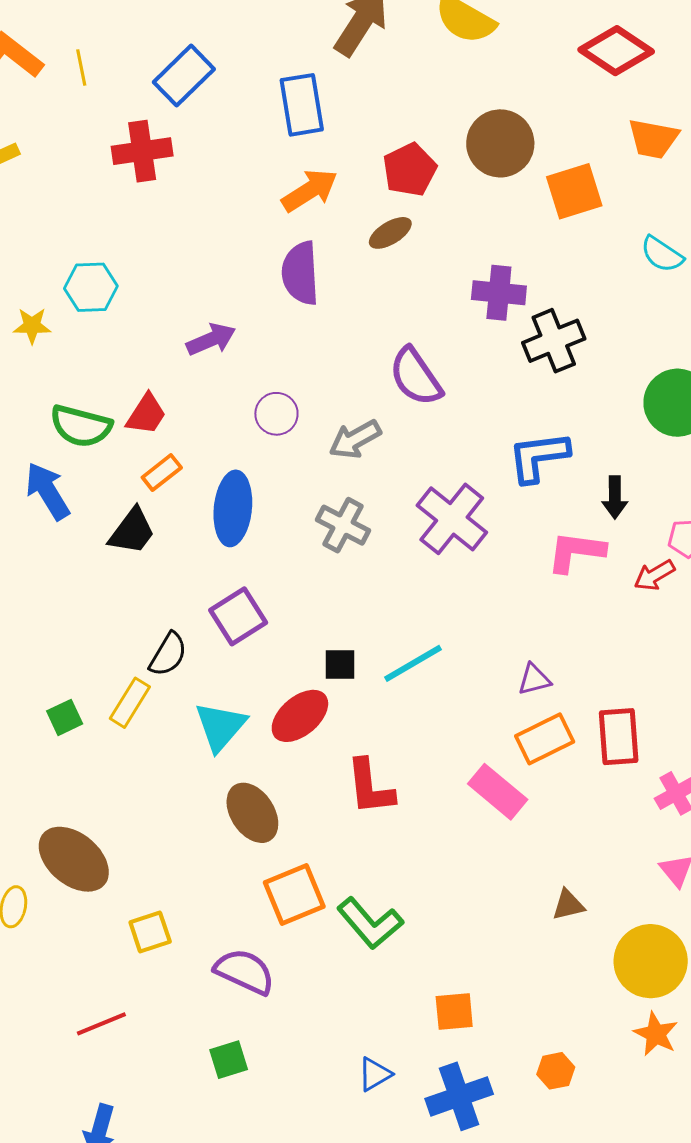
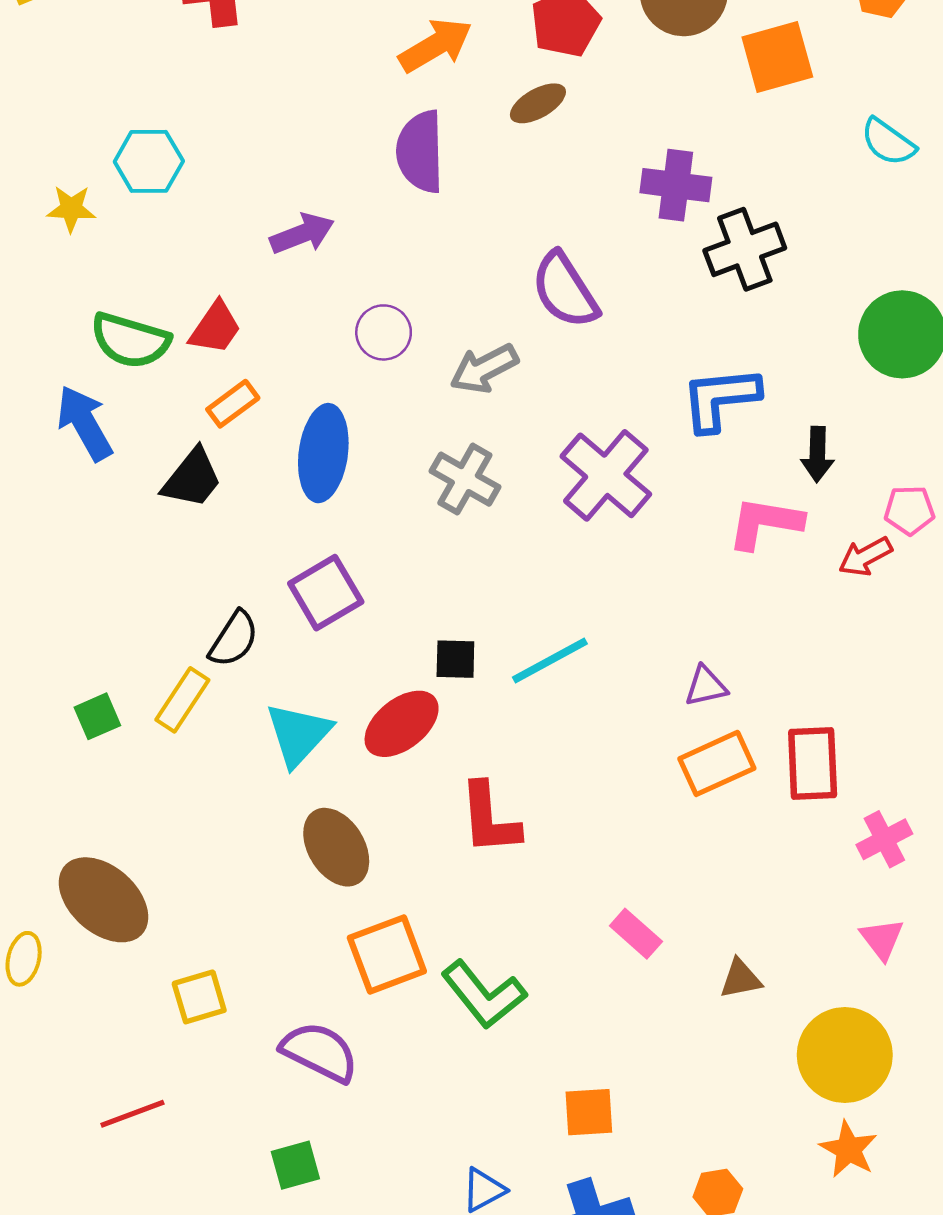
pink rectangle: (498, 792) -> (636, 934), moved, size x0.7

